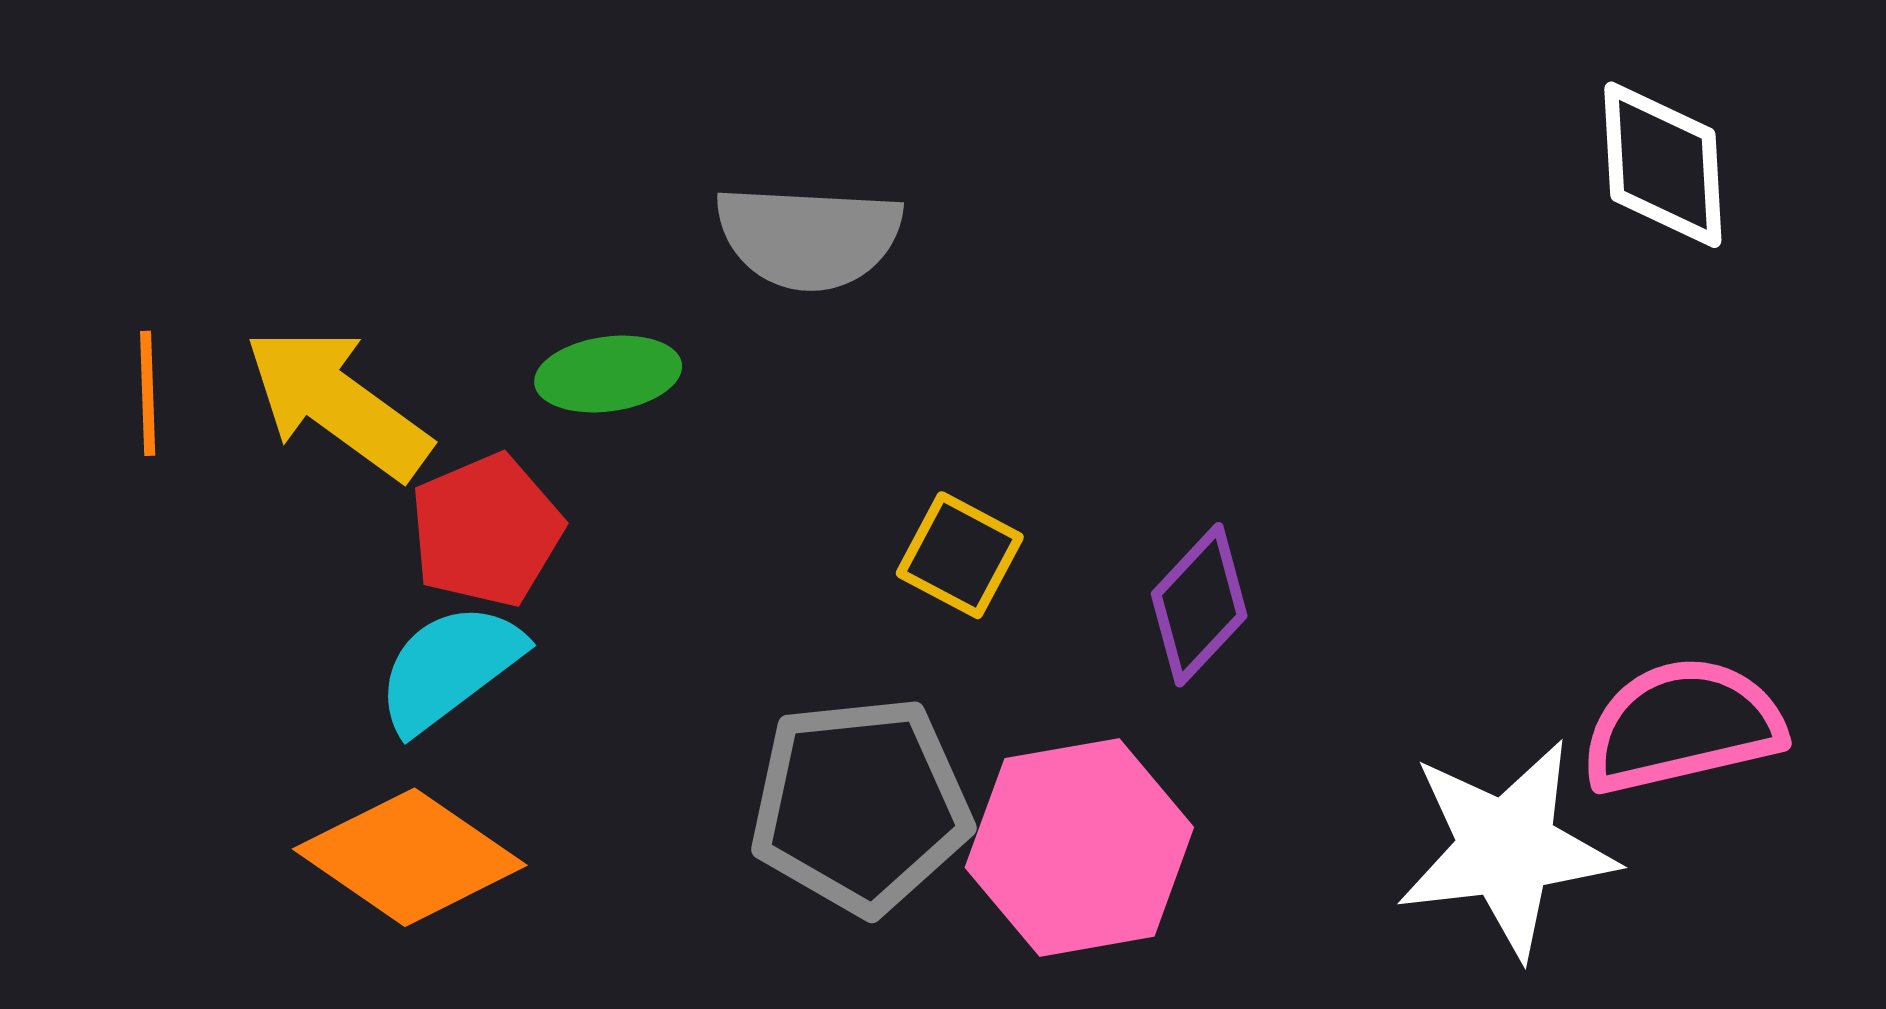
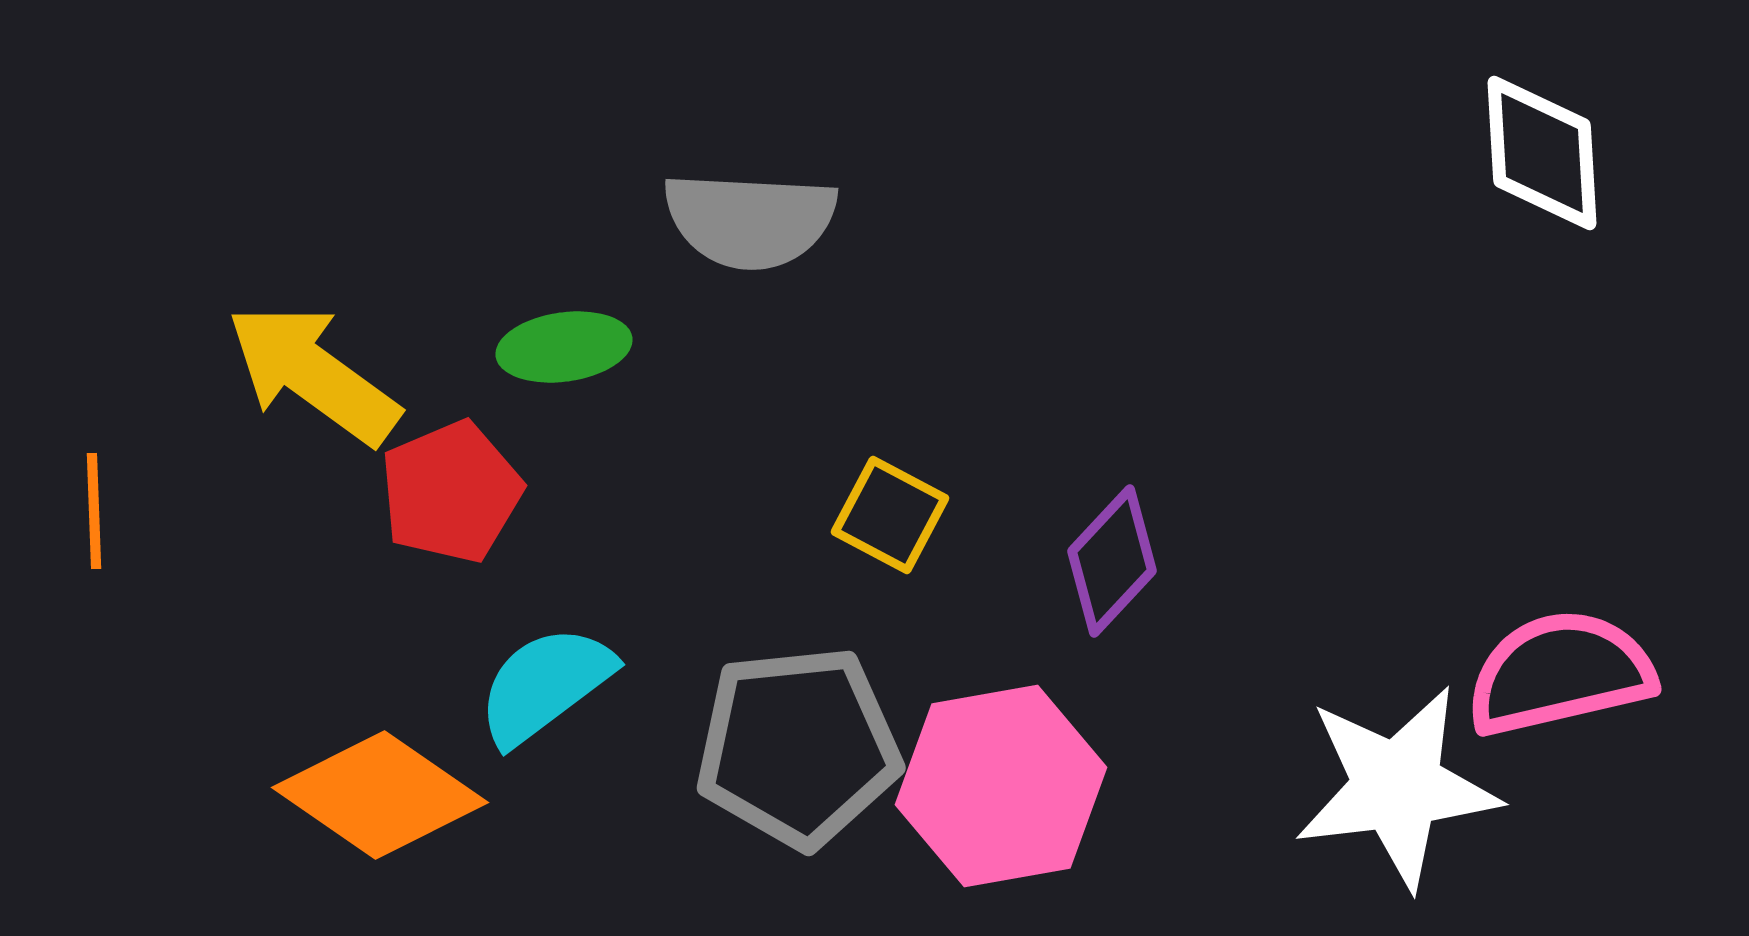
orange line: (148, 393) -> (94, 511), moved
cyan semicircle: (450, 667) -> (545, 685), moved

